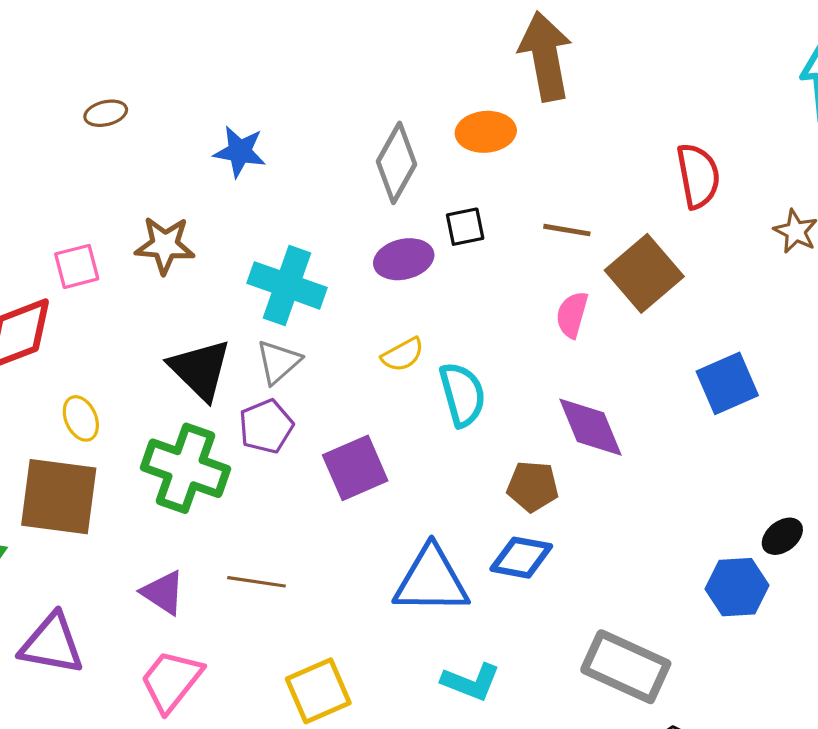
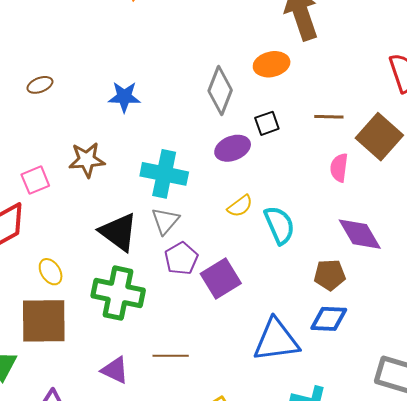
purple pentagon: (266, 426) -> (181, 258), moved

